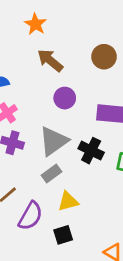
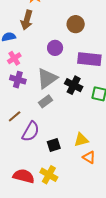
brown circle: (104, 57) -> (76, 24), moved
brown arrow: (50, 60) -> (27, 20), moved, turned -114
yellow triangle: (68, 201) -> (81, 140), moved

